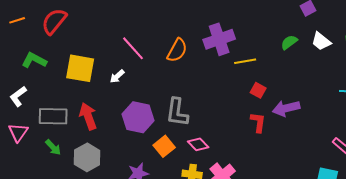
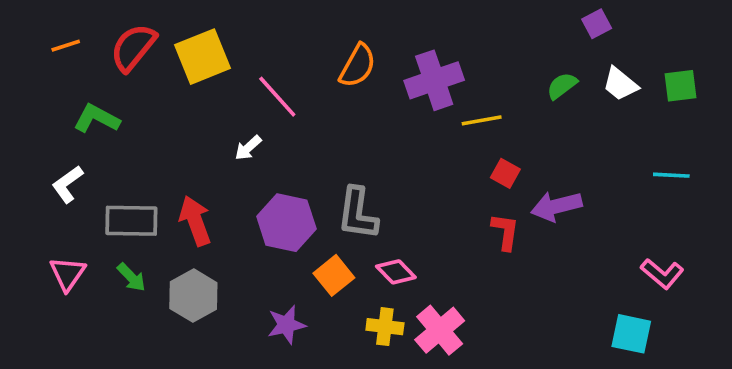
orange semicircle: (177, 50) -> (358, 66), moved
yellow square: (80, 68) -> (203, 57), moved, turned -32
pink triangle: (18, 132) -> (68, 274), moved

